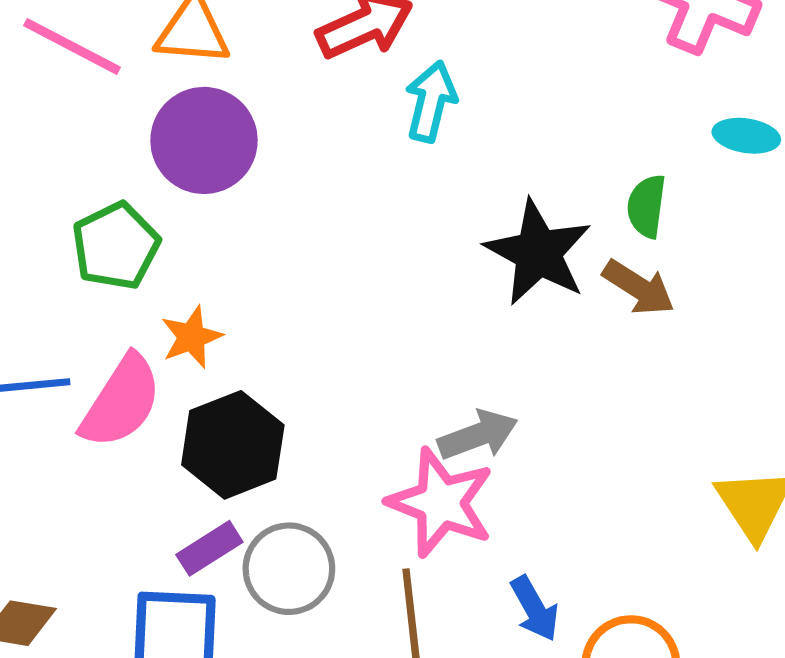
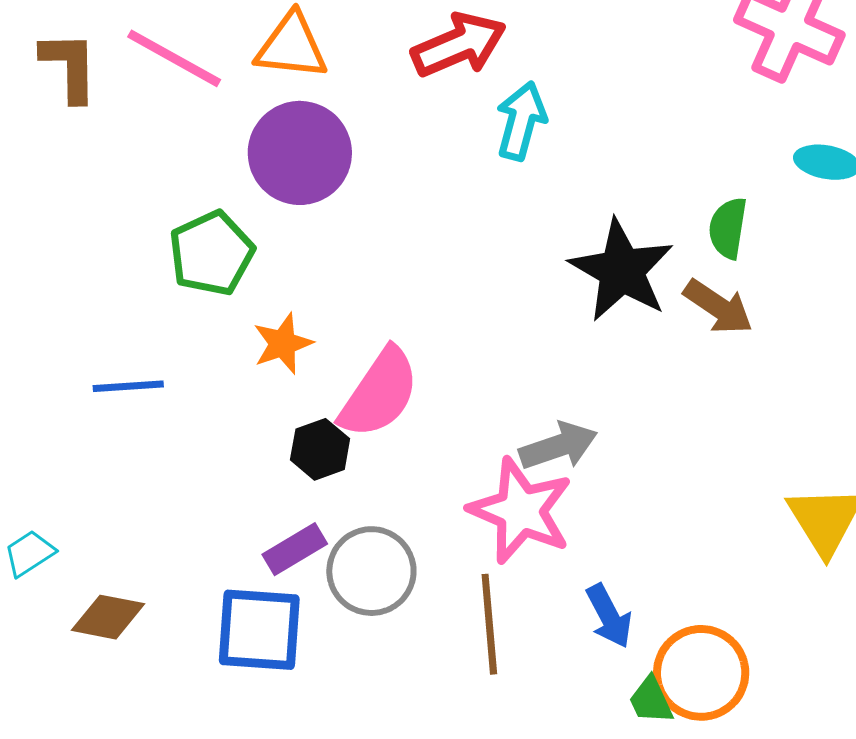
pink semicircle: (121, 402) -> (379, 393), moved
black hexagon: (233, 445) -> (320, 449), size x0.6

